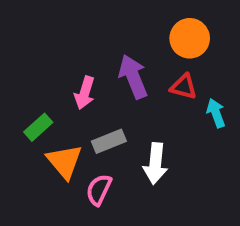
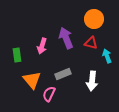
green rectangle: (38, 127) -> (17, 55), moved, turned -56
gray rectangle: (109, 141) -> (63, 74), moved
white arrow: (155, 163) -> (92, 81), moved

